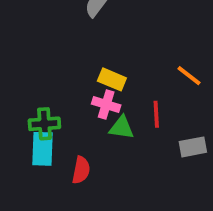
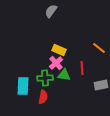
pink cross: (106, 105) -> (56, 63), turned 32
green cross: (44, 124) -> (45, 78), moved

